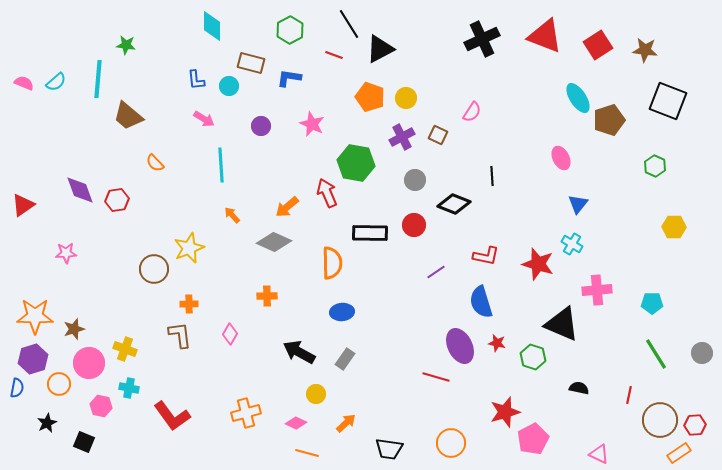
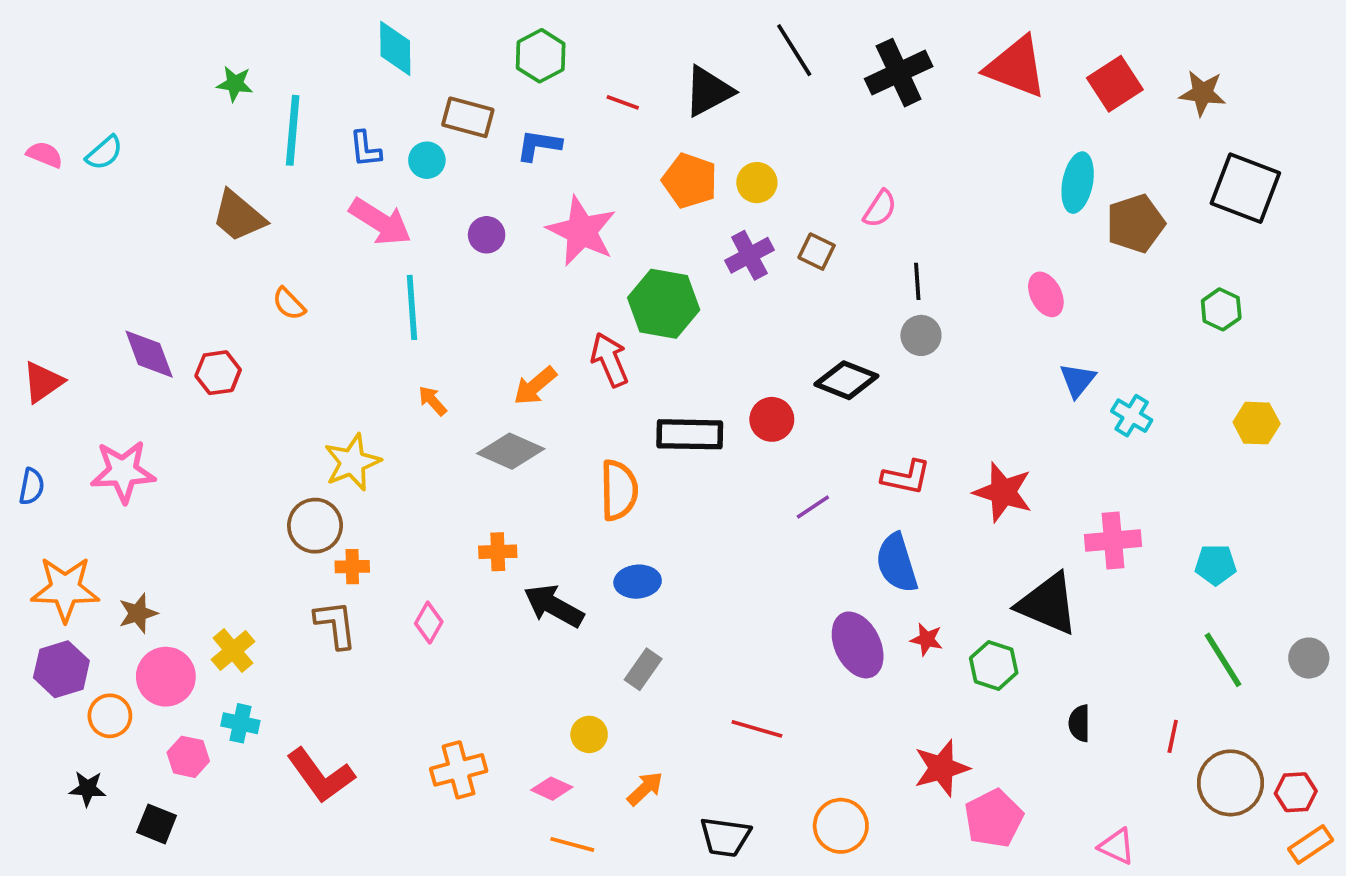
black line: (349, 24) -> (794, 50), moved
cyan line: (98, 79) -> (293, 130), moved
cyan ellipse: (578, 98) -> (1078, 183), turned 44
pink arrow: (204, 119) -> (380, 222), size x1.6
pink star: (312, 124) -> (582, 231), size x1.5
black line: (492, 176) -> (917, 281), moved
gray circle: (415, 180) -> (921, 335), moved
cyan cross: (572, 244) -> (1132, 416), moved
pink star: (66, 253) -> (123, 472), size x1.6
brown circle: (154, 269) -> (315, 526), moved
yellow cross: (125, 349) -> (233, 651), turned 30
black arrow: (299, 352) -> (554, 606), moved
red line: (436, 377) -> (757, 729), moved
blue semicircle: (17, 388) -> (32, 486), moved
black semicircle: (579, 388) -> (1079, 723), turned -102
black star: (47, 423) -> (88, 789), turned 30
orange rectangle: (679, 453) -> (1311, 844), moved

